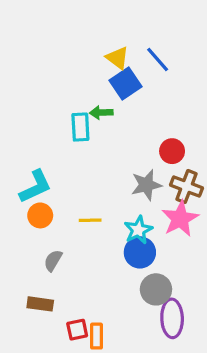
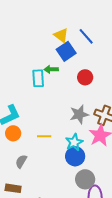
red circle: (172, 151) -> (85, 77), moved

